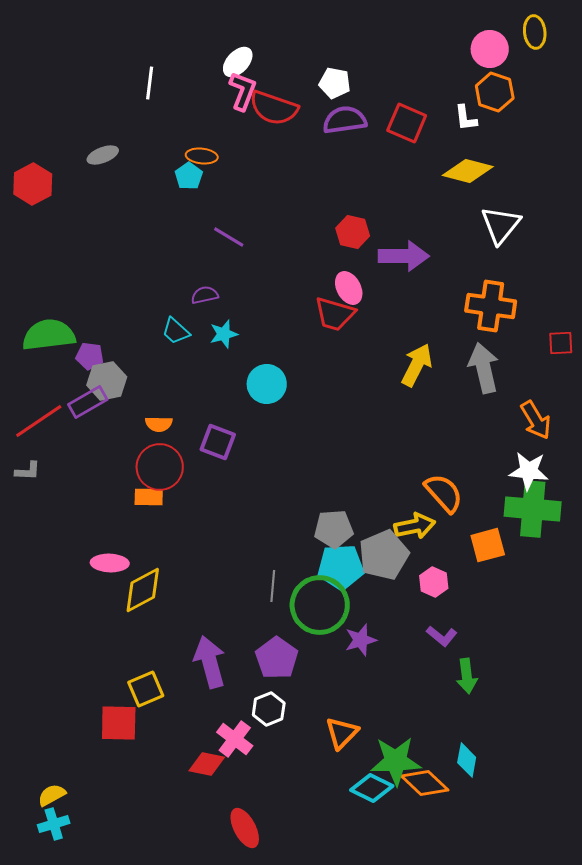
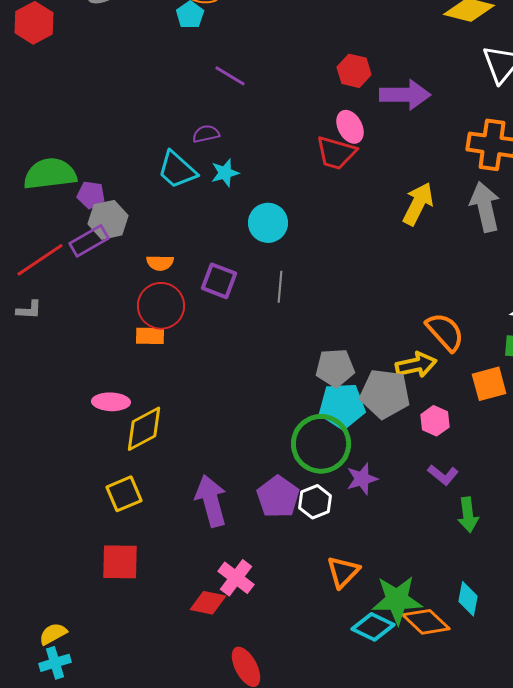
cyan trapezoid: (176, 331) -> (177, 170), size x1.4
gray pentagon: (384, 555) -> (385, 394), turned 30
gray line: (273, 586) -> (280, 287), moved
yellow square: (146, 689) -> (124, 494), moved
white hexagon: (269, 709) -> (315, 502), moved

